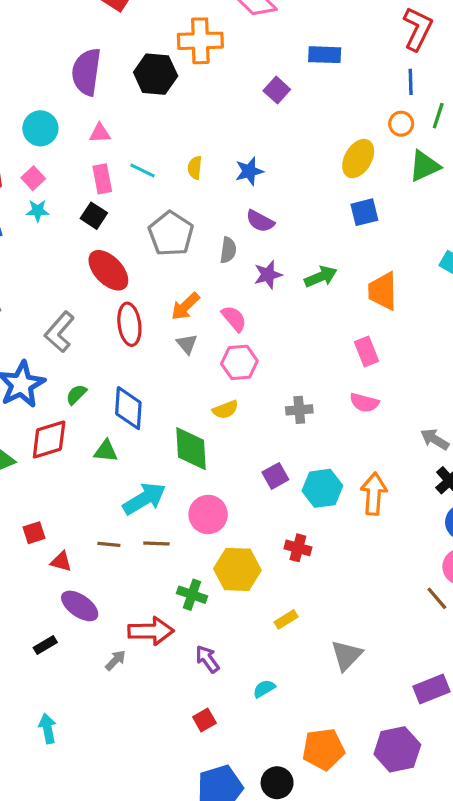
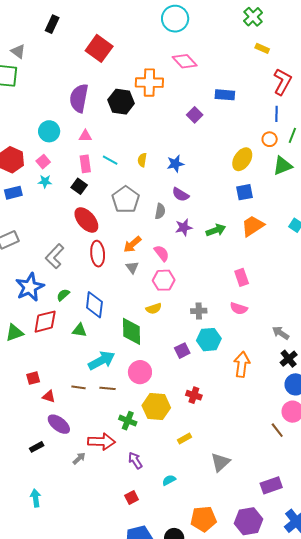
orange trapezoid: (383, 291) -> (253, 226), moved, turned 55
cyan hexagon: (322, 488) -> (209, 340), moved

